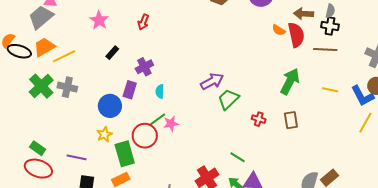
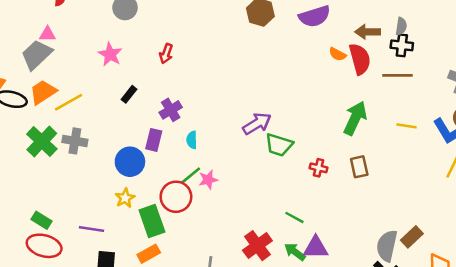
green trapezoid: (228, 99) -> (279, 145), turned -115

